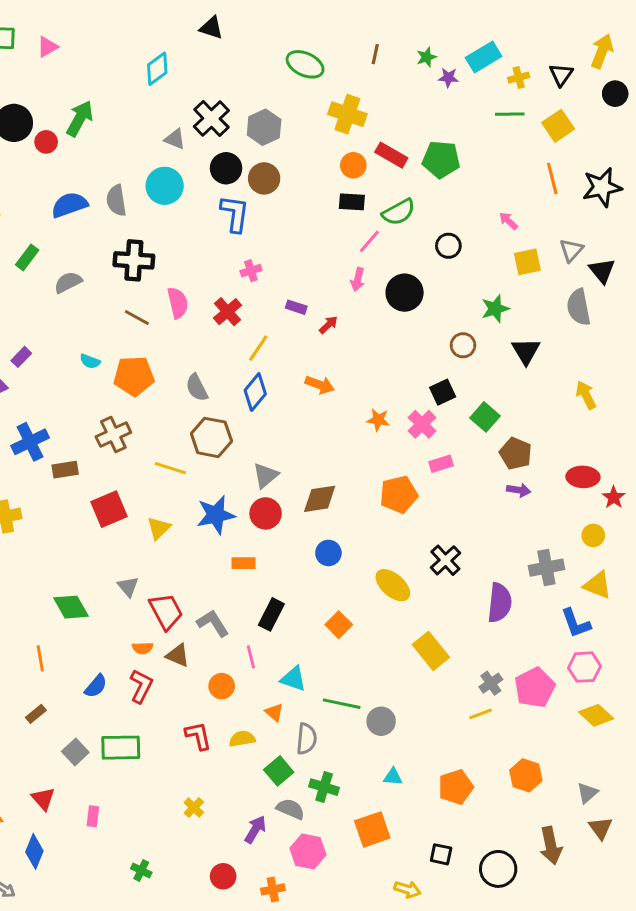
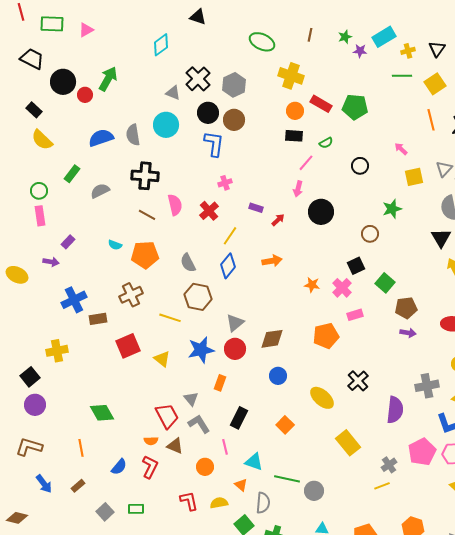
green semicircle: (399, 212) -> (326, 143), size x0.6
black circle: (405, 293) -> (321, 212), moved
black triangle: (526, 351) -> (441, 238), moved
orange arrow: (320, 385) -> (272, 261), turned -30
brown pentagon: (516, 453) -> (406, 308), turned -30
yellow triangle: (159, 528) -> (162, 359), turned -36
orange rectangle: (244, 563) -> (220, 383), turned -70
gray triangle: (128, 587) -> (191, 399), moved
pink pentagon: (535, 688) -> (422, 452), moved
green rectangle: (121, 748) -> (136, 509), size x0.6

